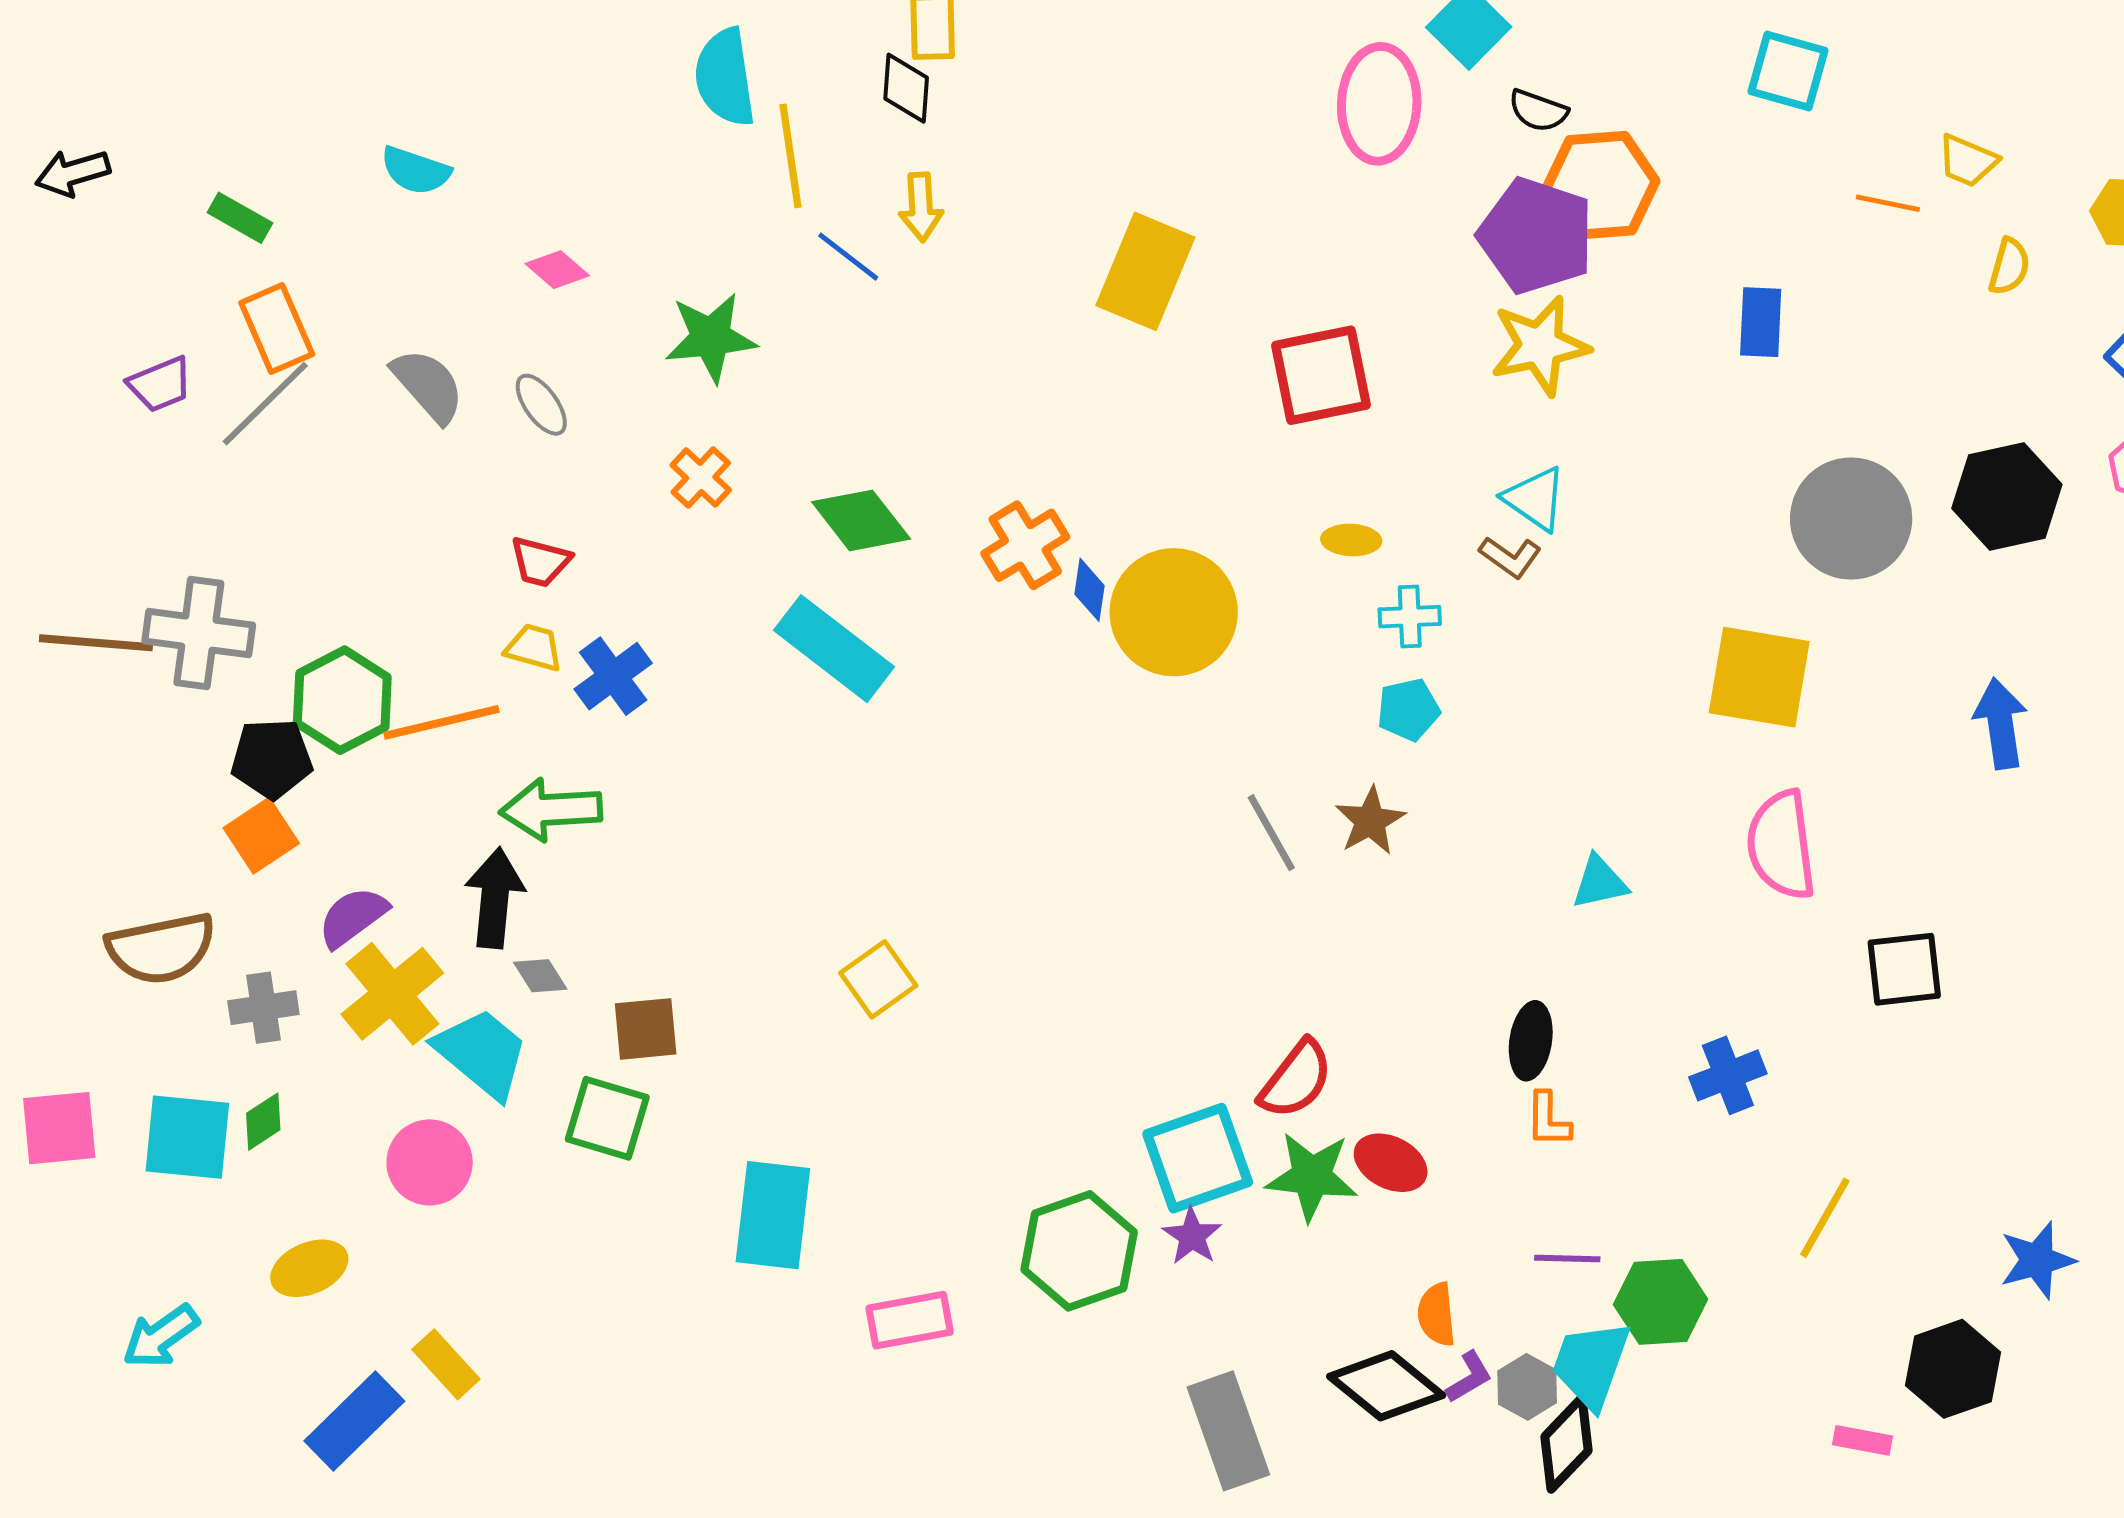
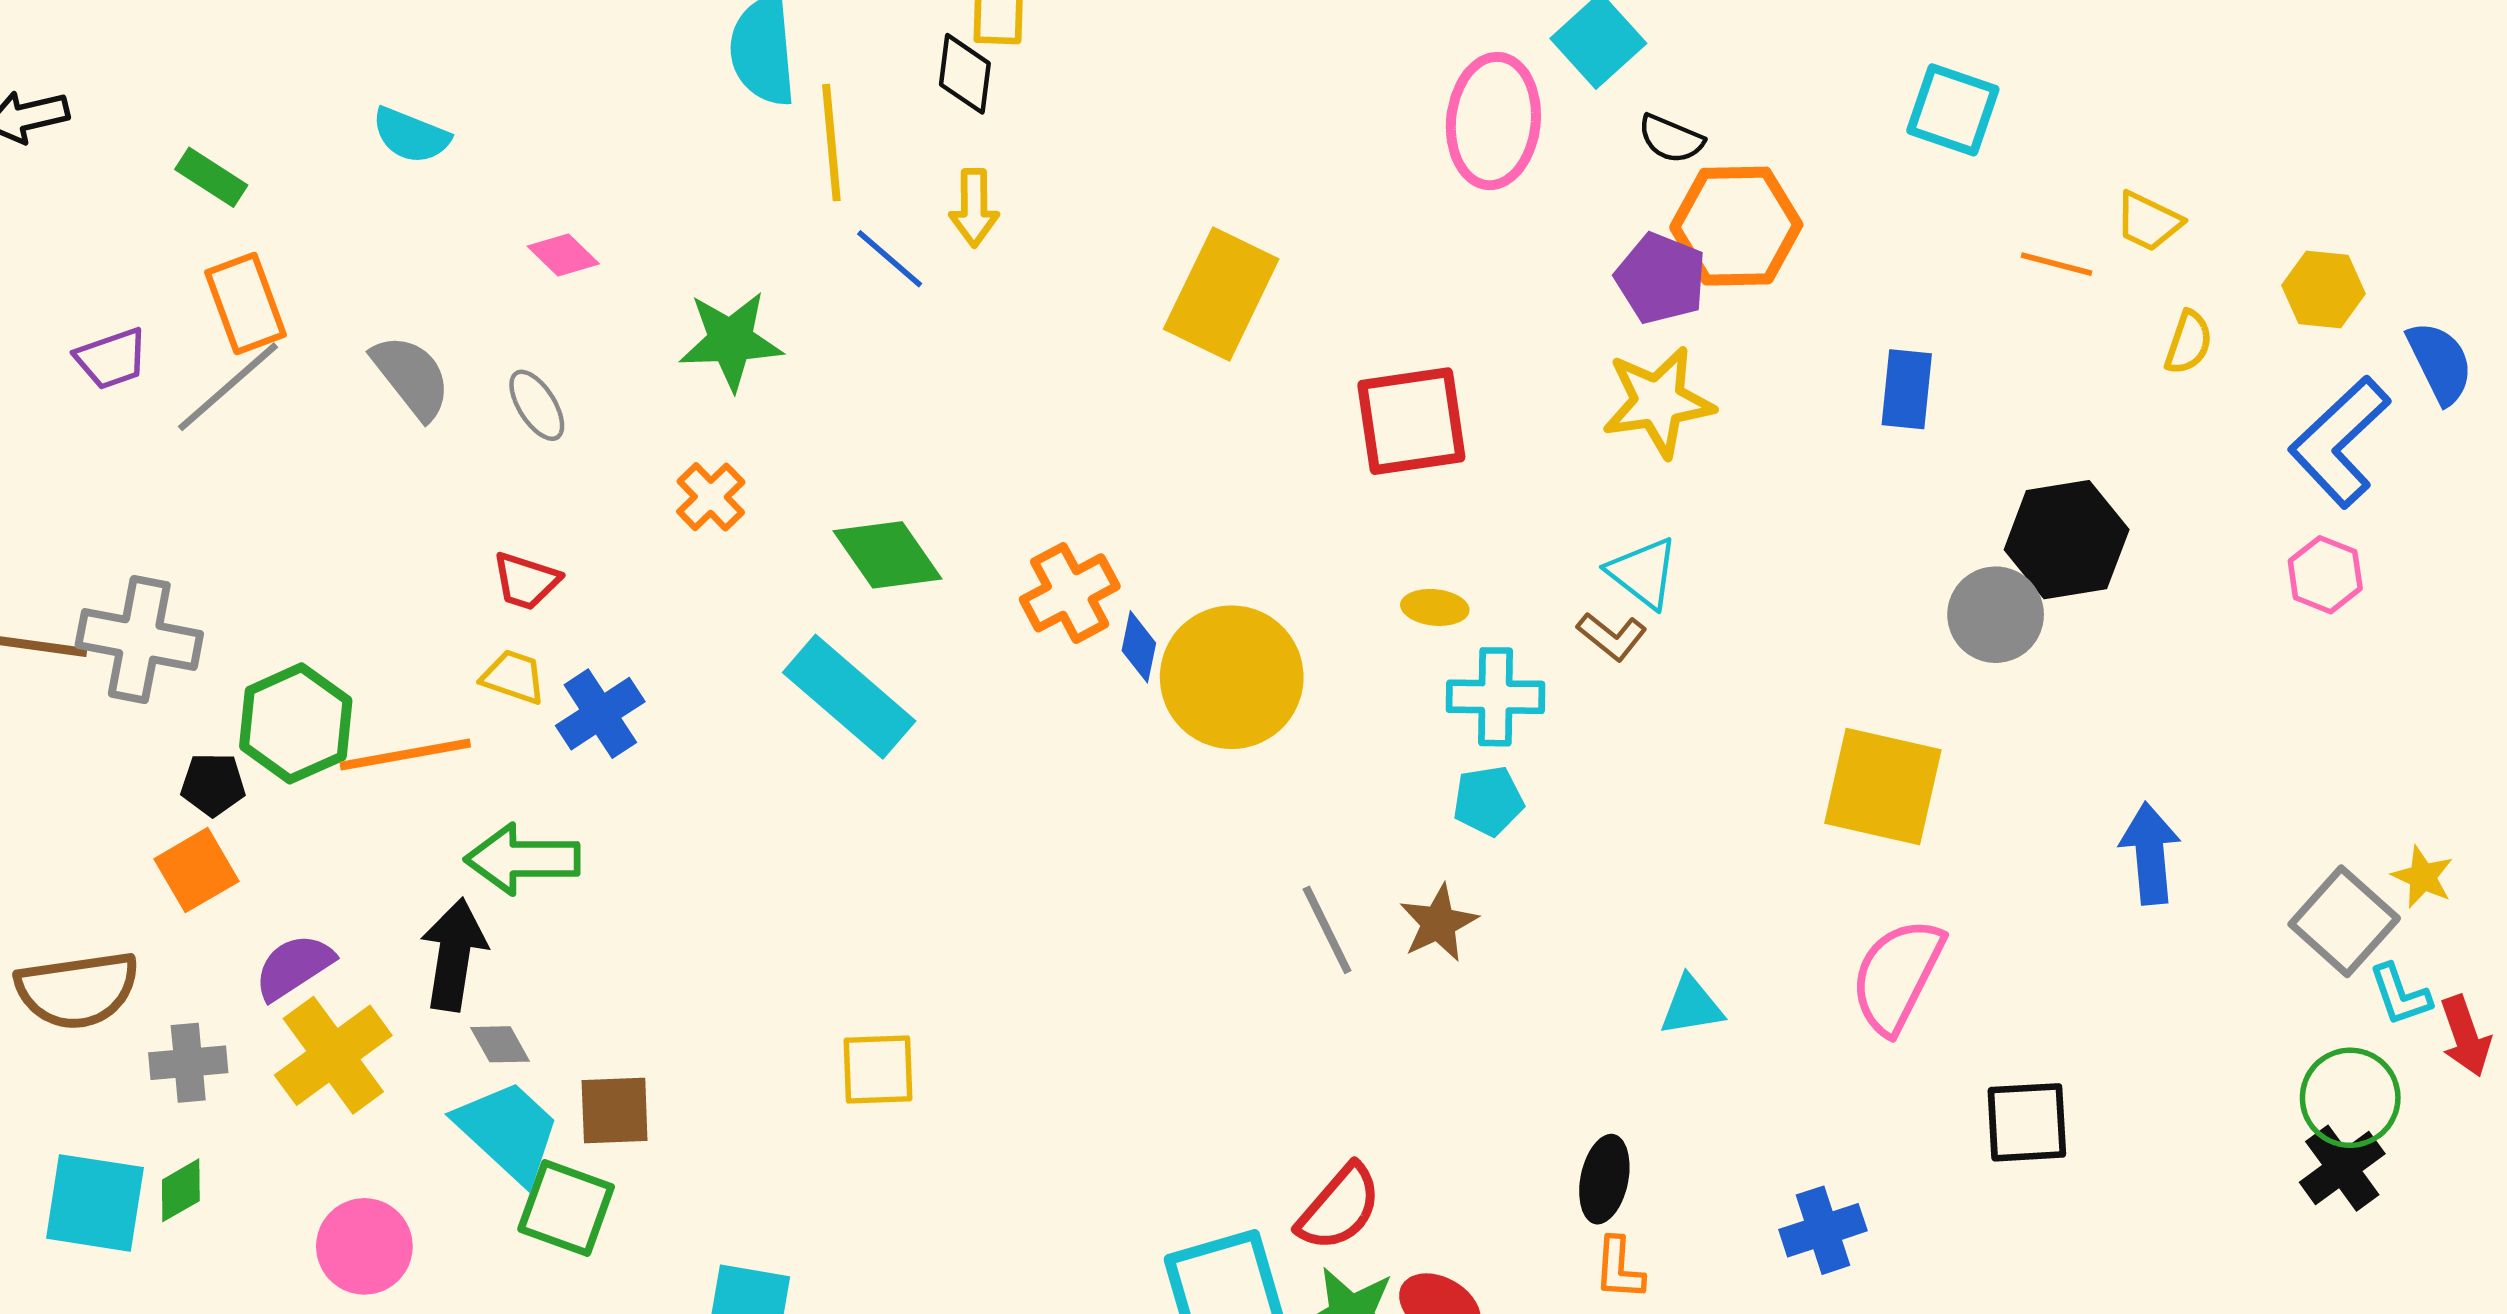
purple pentagon: (1536, 236) -> (1661, 278), size x0.7
black hexagon: (2007, 496) -> (2067, 540), moved
gray circle: (1851, 519) -> (1996, 615), size x0.7
cyan cross: (1410, 617) -> (1496, 697), size x1.4
black pentagon: (272, 759) -> (213, 784), size x0.7
pink semicircle: (1781, 845) -> (1897, 976), turned 31
yellow square: (878, 979) -> (878, 1070), turned 30
cyan trapezoid: (482, 1053) -> (508, 1131), moved

